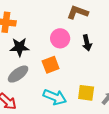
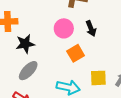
orange square: (51, 65) -> (76, 53), moved

